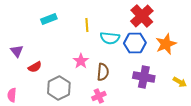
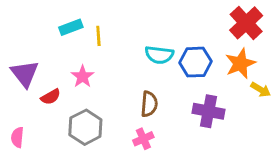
red cross: (142, 16) -> (246, 23), moved
yellow line: (87, 25) -> (98, 36), moved
purple triangle: (17, 51) -> (25, 74), size x1.5
pink star: (81, 61) -> (83, 76), moved
yellow arrow: (180, 82) -> (261, 90), moved

